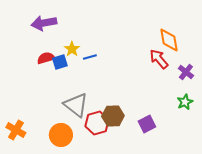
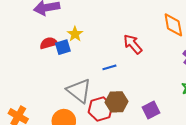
blue line: (90, 57) -> (109, 67), moved
red arrow: (159, 59) -> (133, 44), moved

